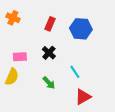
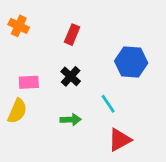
blue hexagon: (81, 29) -> (131, 62), moved
green arrow: (49, 83) -> (71, 120), turned -48

